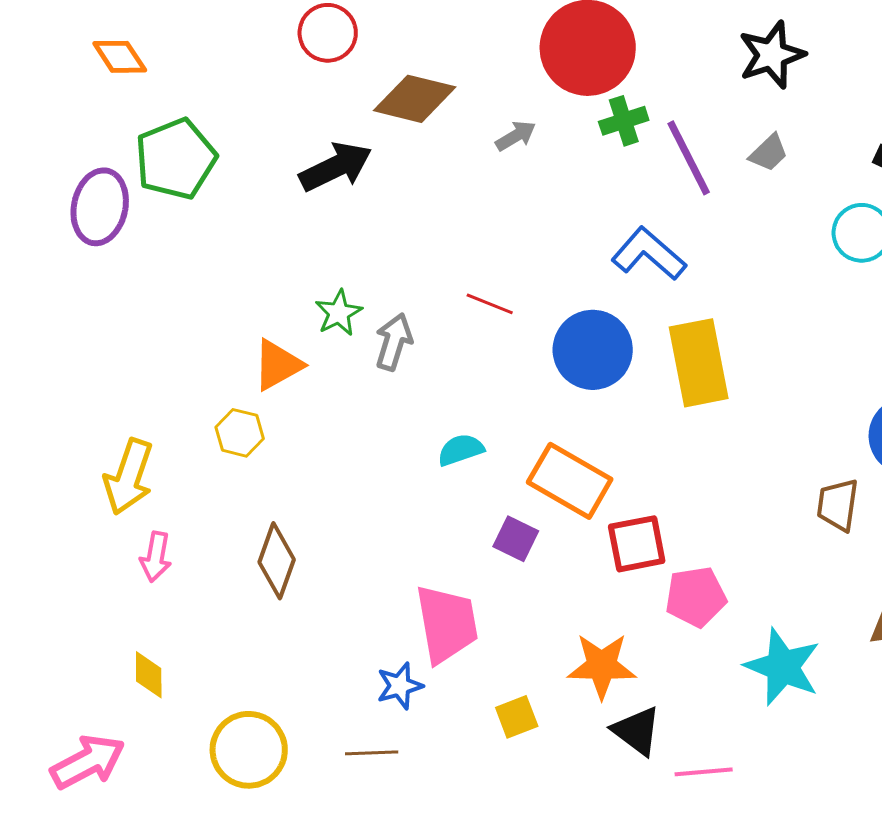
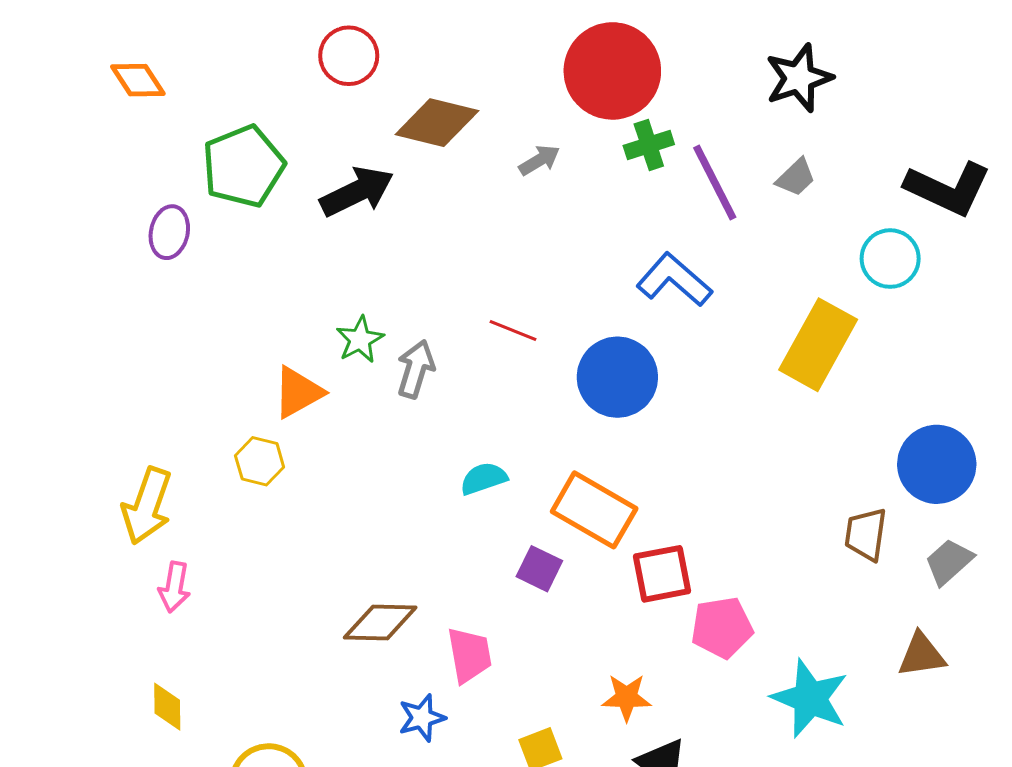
green pentagon: (176, 159) -> (243, 166), moved
purple ellipse: (100, 207) -> (169, 232), moved, size x0.7
yellow rectangle: (699, 363) -> (818, 345), moved, turned 40
brown diamond: (277, 561) -> (380, 622), moved, turned 72
pink trapezoid: (447, 624) -> (469, 655), size x0.7
orange star: (602, 666) -> (627, 697), size x0.7

